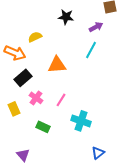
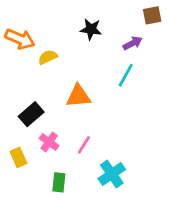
orange arrow: (15, 53) -> (20, 39), moved
cyan cross: (81, 121) -> (112, 174), turned 36
green rectangle: (43, 127) -> (59, 182), turned 72

